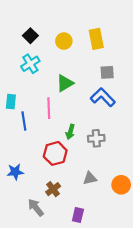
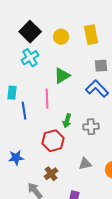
black square: (30, 36) -> (30, 32), size x1.5

